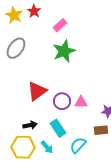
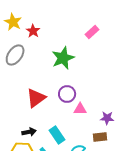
red star: (34, 11) -> (33, 31), moved
pink rectangle: (60, 25) -> (92, 32), moved
purple circle: (62, 101) -> (67, 94), moved

